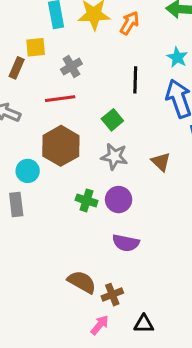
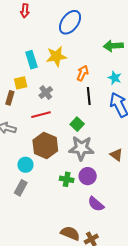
orange arrow: (130, 23) -> (83, 73), moved
gray star: (114, 157) -> (81, 148), size x1.4
brown triangle: (161, 162) -> (116, 155), moved
gray rectangle: (16, 205) -> (21, 188), turned 42
purple semicircle: (126, 243) -> (96, 204), turned 36

